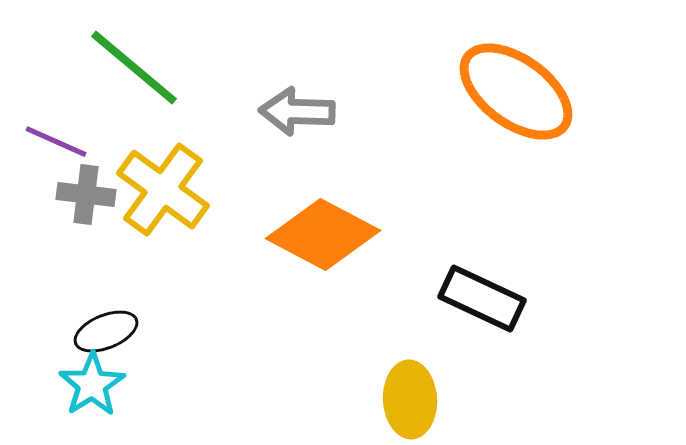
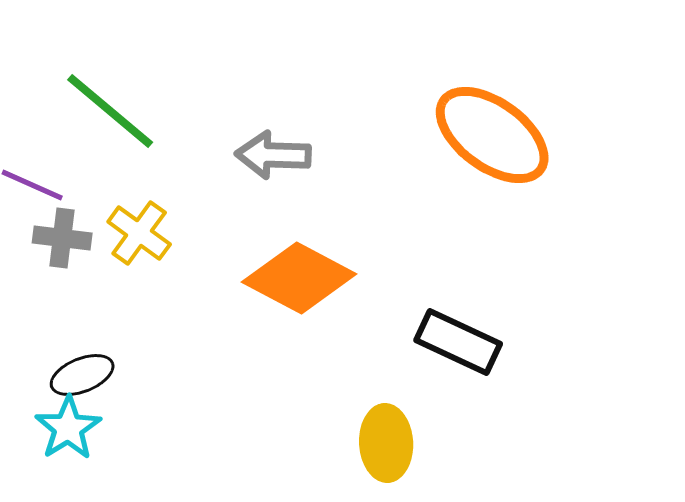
yellow cross: (163, 190) -> (139, 233), size x0.7

